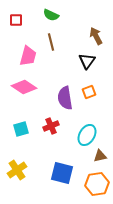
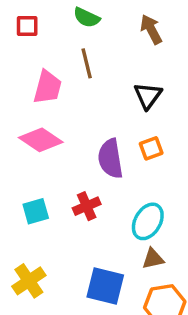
brown arrow: (96, 36) -> (151, 29), moved
brown triangle: (100, 156) -> (153, 259), moved

